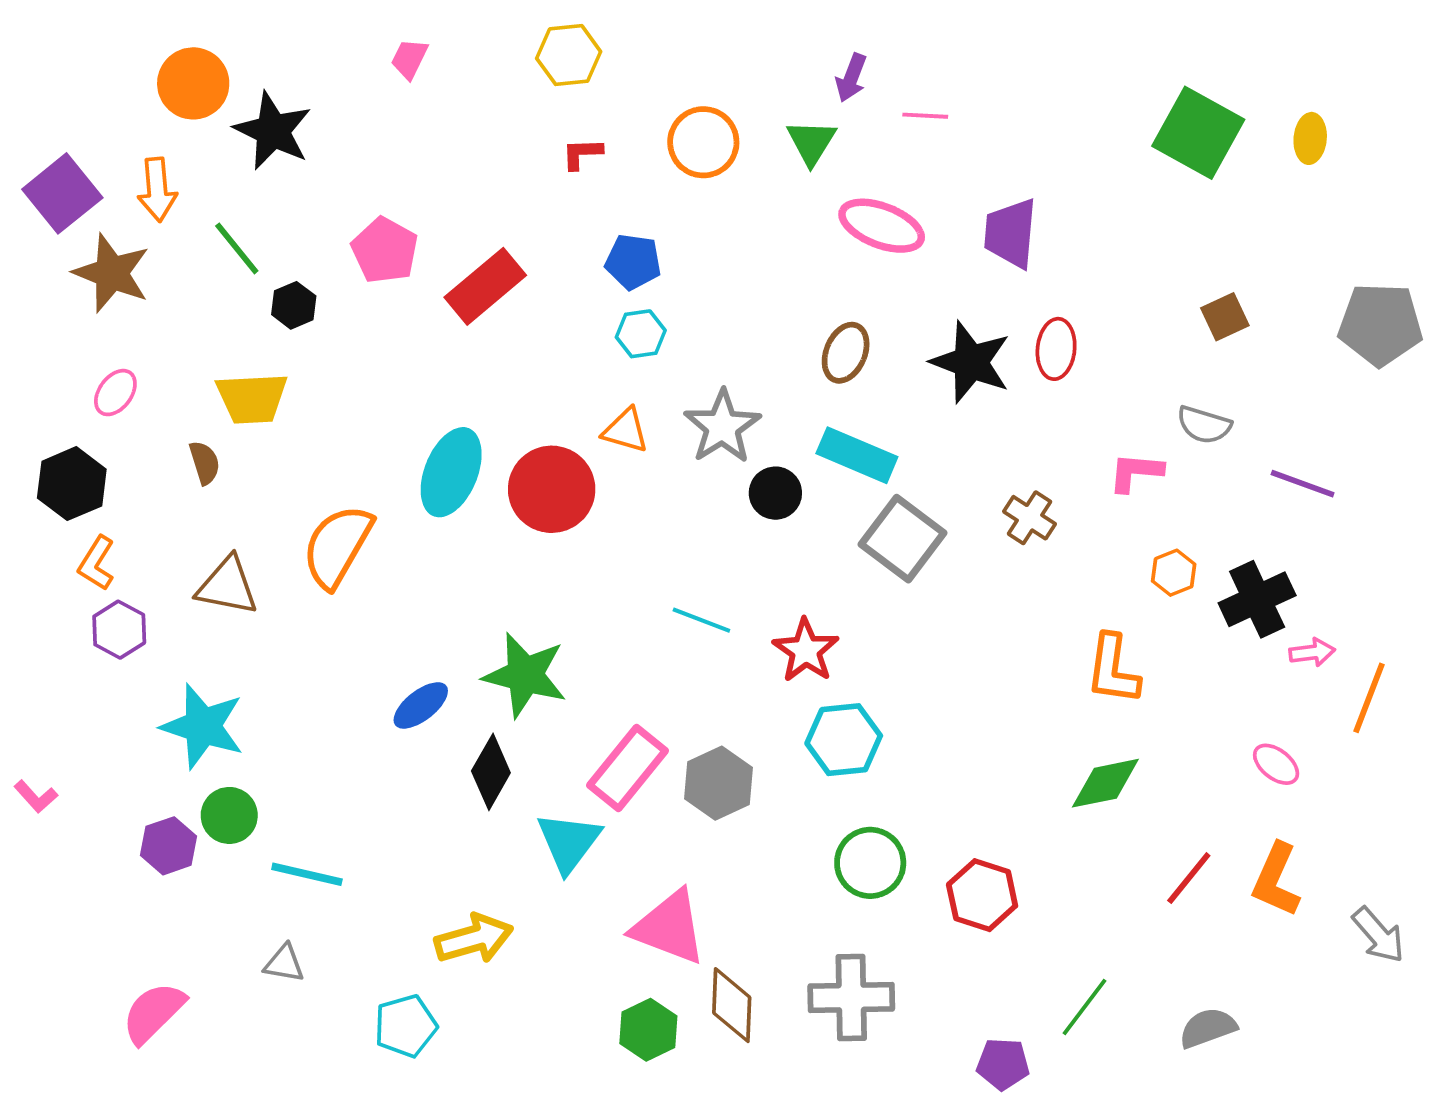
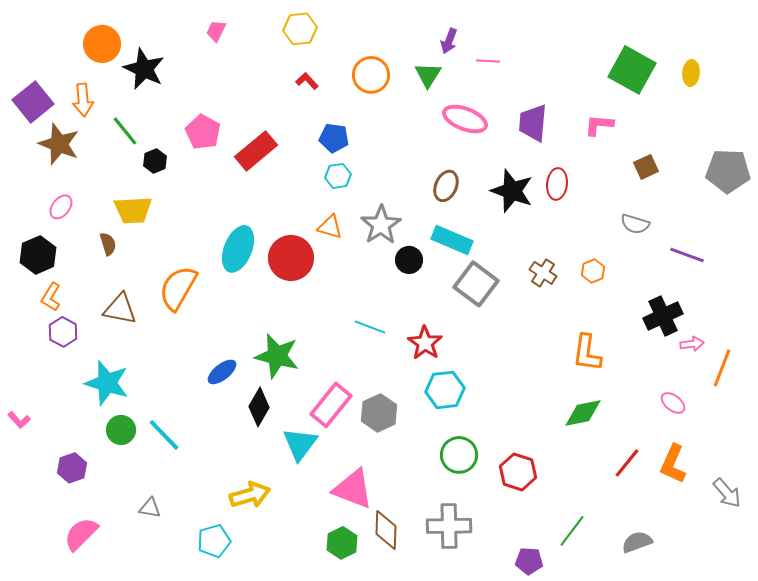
red L-shape: (582, 154) -> (307, 81), turned 50
pink L-shape: (1136, 472) -> (599, 125), moved
orange hexagon: (1174, 573) -> (593, 271), moved
purple hexagon: (169, 846) -> (72, 468), moved
cyan line: (307, 874) -> (164, 435), moved, turned 33

